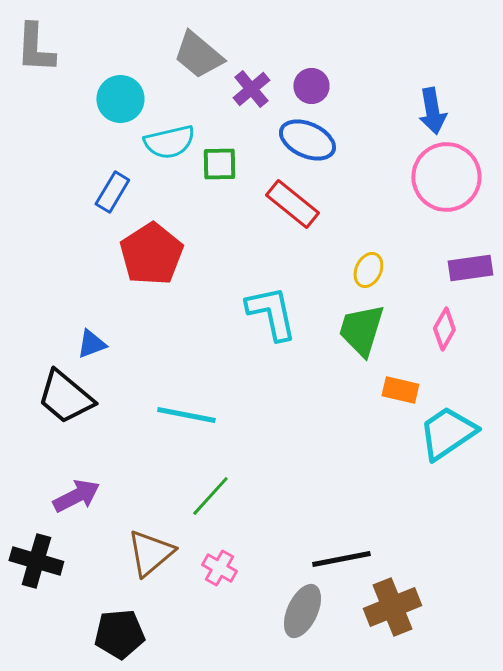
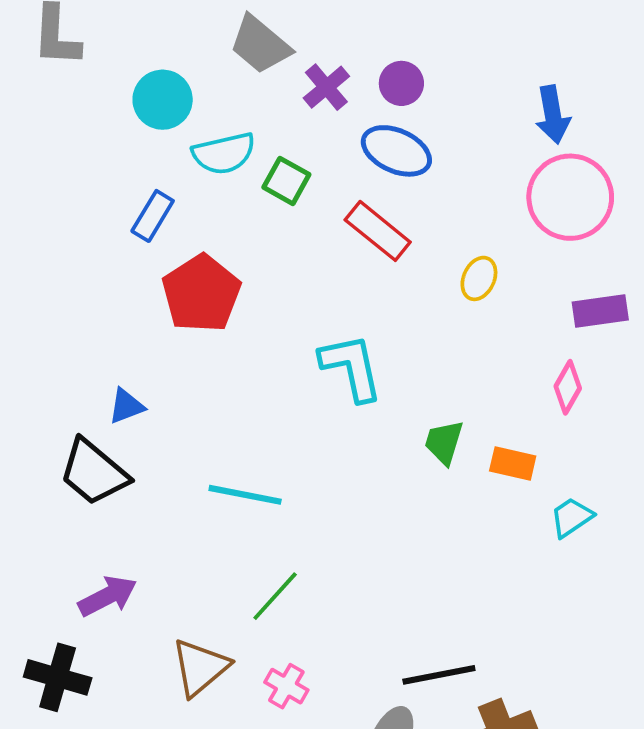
green square: (219, 164) -> (286, 181), turned 30
yellow ellipse: (368, 270) -> (479, 278), moved
green trapezoid: (361, 330) -> (444, 442), moved, size x0.7
cyan trapezoid: (447, 433) -> (571, 517), size x0.6

